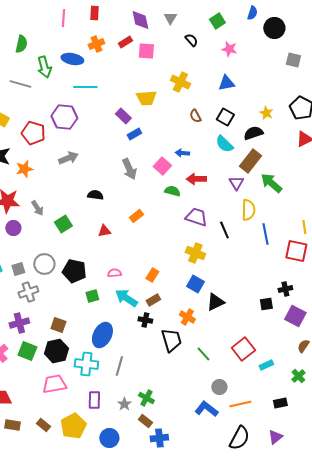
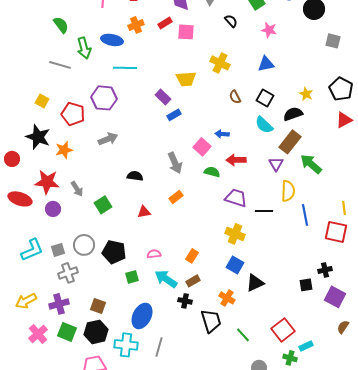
green semicircle: (21, 44) -> (61, 25), turned -48
gray arrow: (129, 169) -> (175, 163), moved
black line: (224, 230) -> (264, 211), turned -66
green cross: (298, 376) -> (290, 358), moved, turned -32

